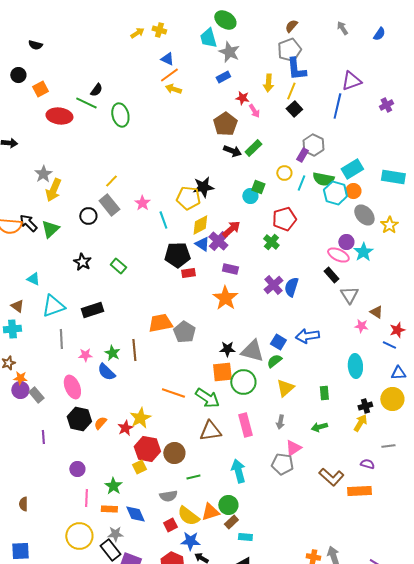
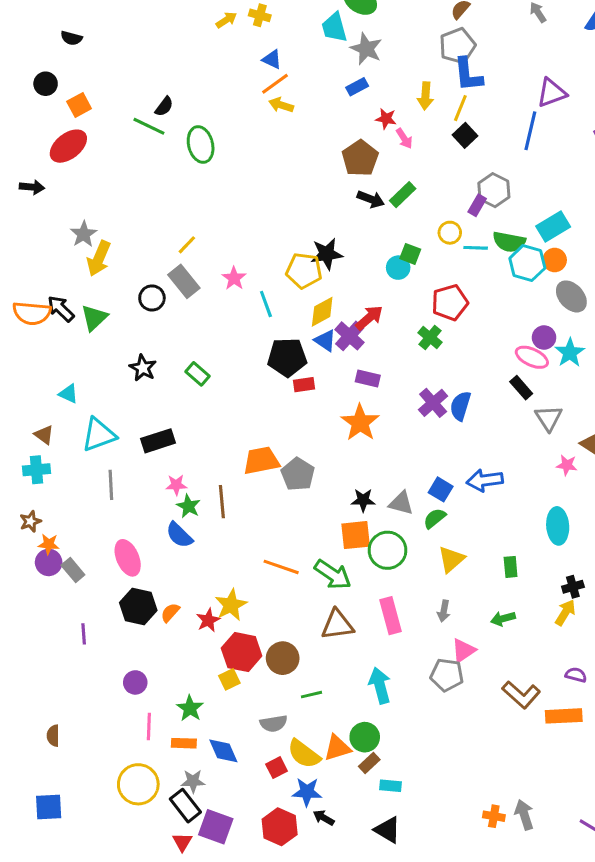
red ellipse: (59, 116) -> (68, 146), moved, turned -45
cyan line: (301, 183) -> (476, 248), turned 70
gray triangle: (252, 351) -> (401, 503), size x0.7
pink star: (85, 355) -> (176, 485), moved

